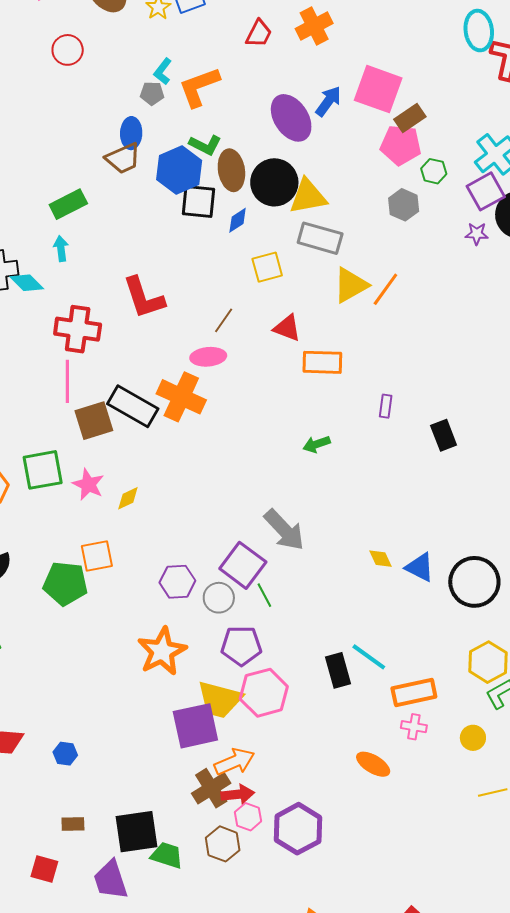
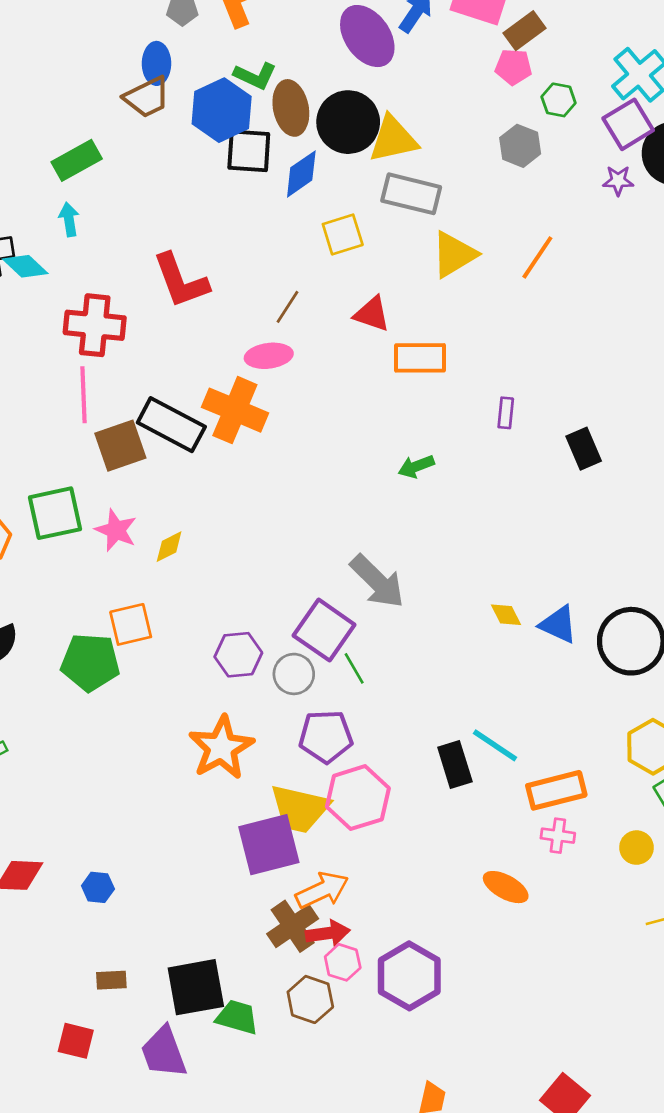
pink pentagon: (401, 145) -> (513, 67), size x0.7
blue diamond: (238, 220) -> (301, 174), size x1.4
orange line: (385, 289) -> (537, 257), moved

